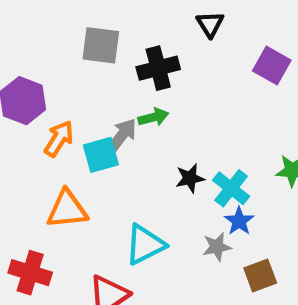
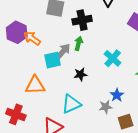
green arrow: (153, 117) -> (79, 43), turned -64
orange arrow: (59, 139) -> (32, 38), moved, turned -90
black star: (190, 178) -> (80, 74), moved
cyan cross: (231, 188) -> (113, 58), moved

